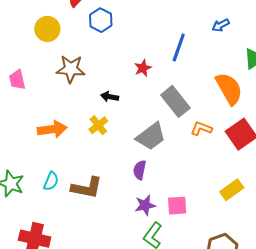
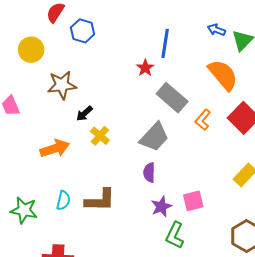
blue arrow: (221, 25) -> (216, 30), moved, turned 60
red star: (143, 68) -> (145, 68), moved
black arrow: (110, 97) -> (84, 113), moved, turned -42
orange L-shape: (201, 128) -> (203, 120), turned -60

